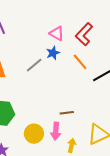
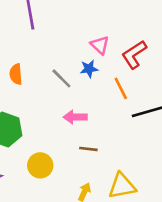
gray line: (34, 65) -> (61, 78), turned 72
pink arrow: (56, 131) -> (75, 117), moved, turned 72

